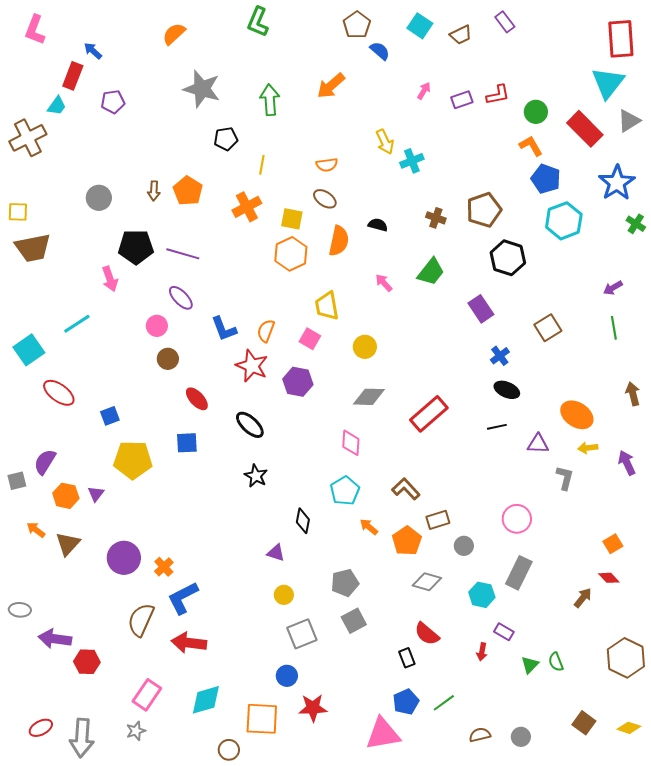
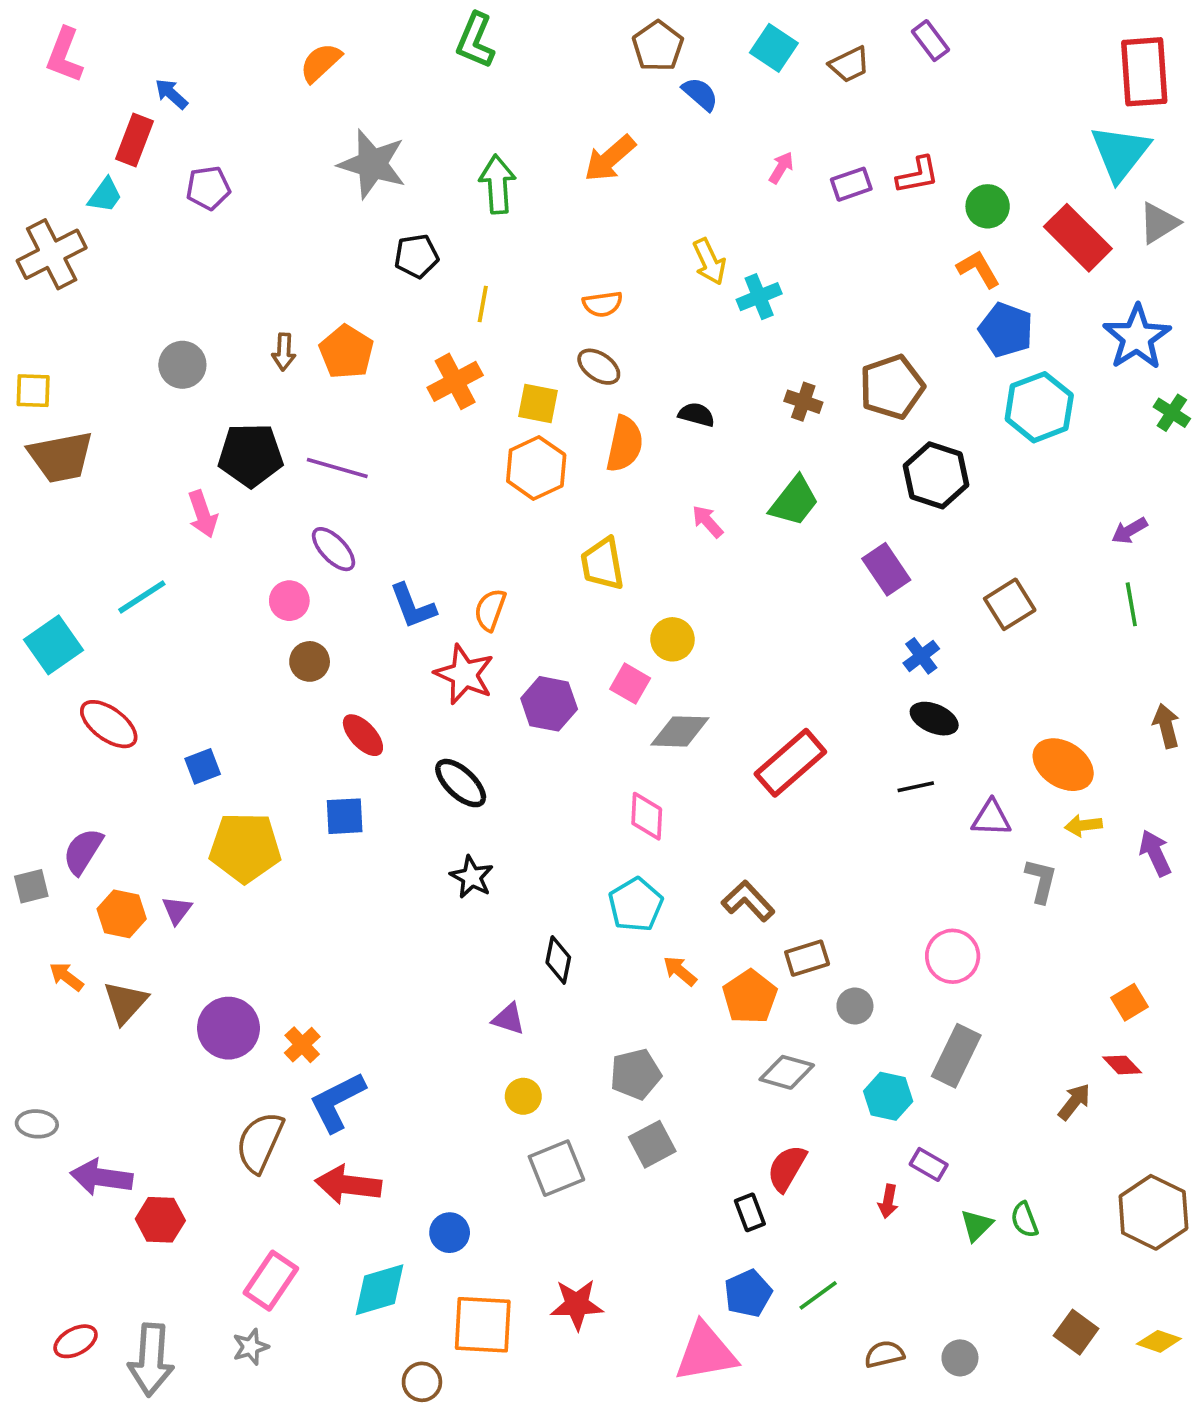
pink square: (310, 339) -> (630, 684), moved
red semicircle: (427, 634) -> (787, 1168), turned 80
blue circle: (287, 676) -> (450, 1233), moved

